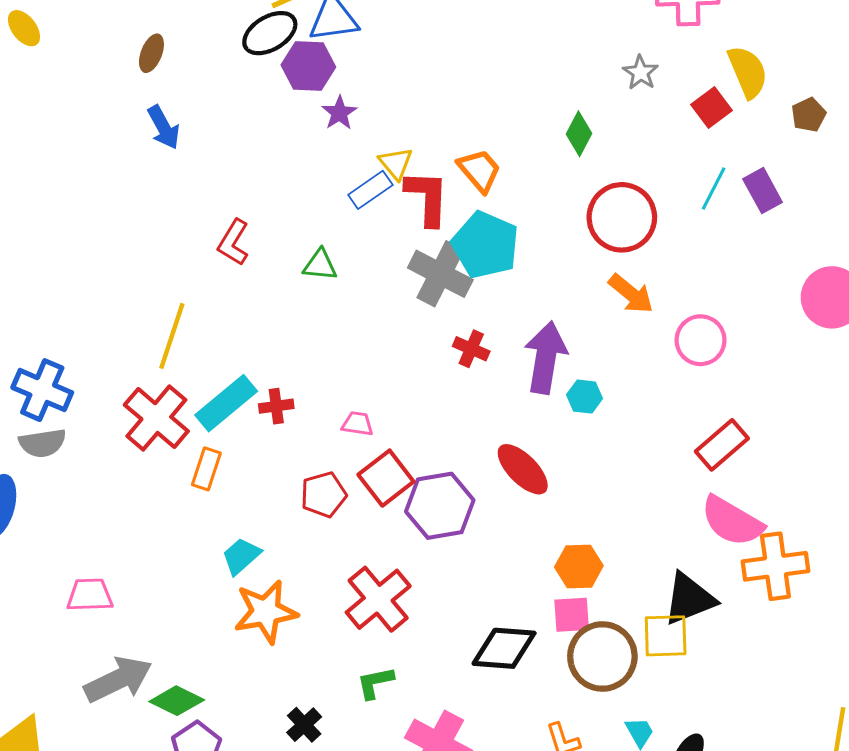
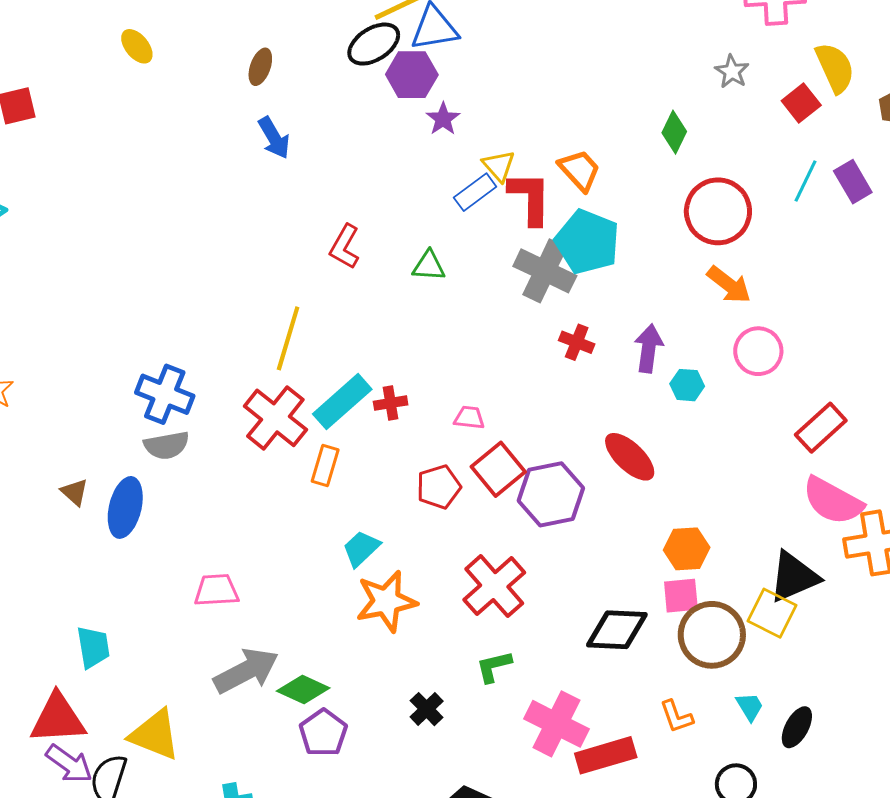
pink circle: (701, 340) -> (758, 351), moved
purple arrow: (546, 357) -> (649, 349), size x0.7
yellow square: (666, 636) -> (772, 613), turned 30

